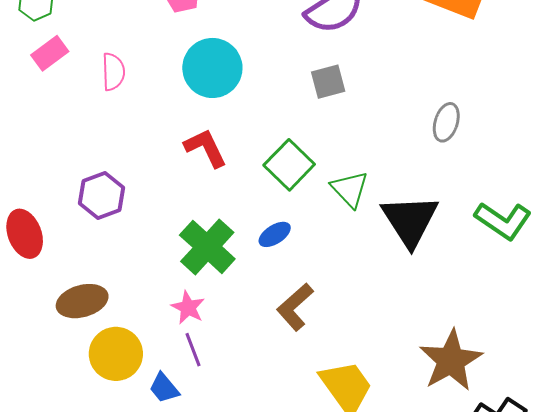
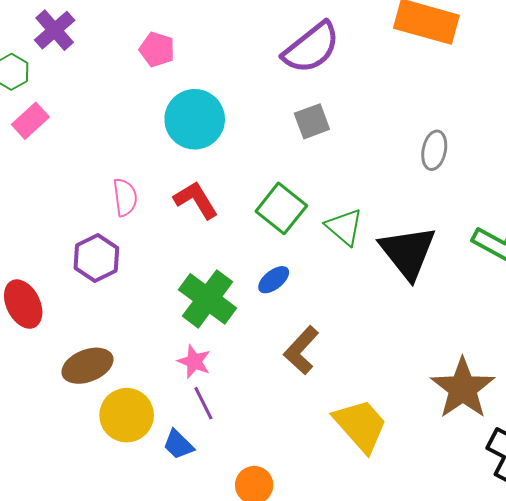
pink semicircle: (113, 72) -> (125, 197), moved

